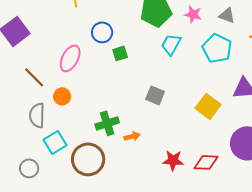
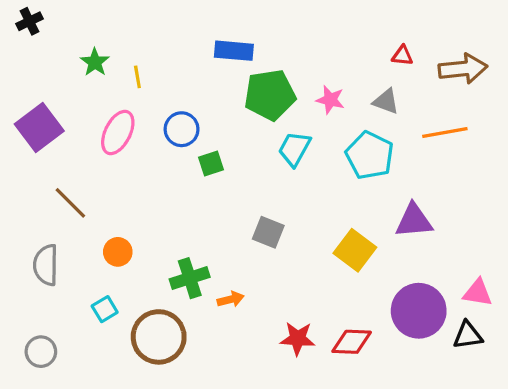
pink ellipse: (70, 58) -> (118, 132), moved
orange circle: (62, 96) -> (118, 252), moved
gray semicircle: (37, 115) -> (46, 265), moved
cyan square: (55, 142) -> (105, 309), size x0.7
gray circle: (29, 168) -> (41, 352), moved

